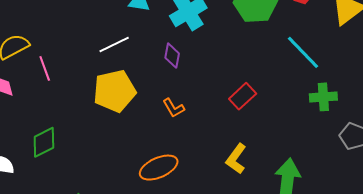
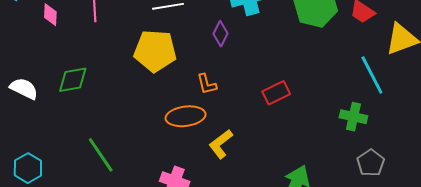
cyan line: (303, 52) -> (372, 75), moved
yellow L-shape: (236, 159) -> (221, 144), moved
orange ellipse: (159, 168) -> (186, 116), moved

